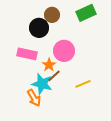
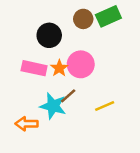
brown circle: (52, 15) -> (83, 19), moved
orange star: (49, 65) -> (59, 68), moved
orange arrow: (34, 98) -> (26, 124), moved, turned 120

